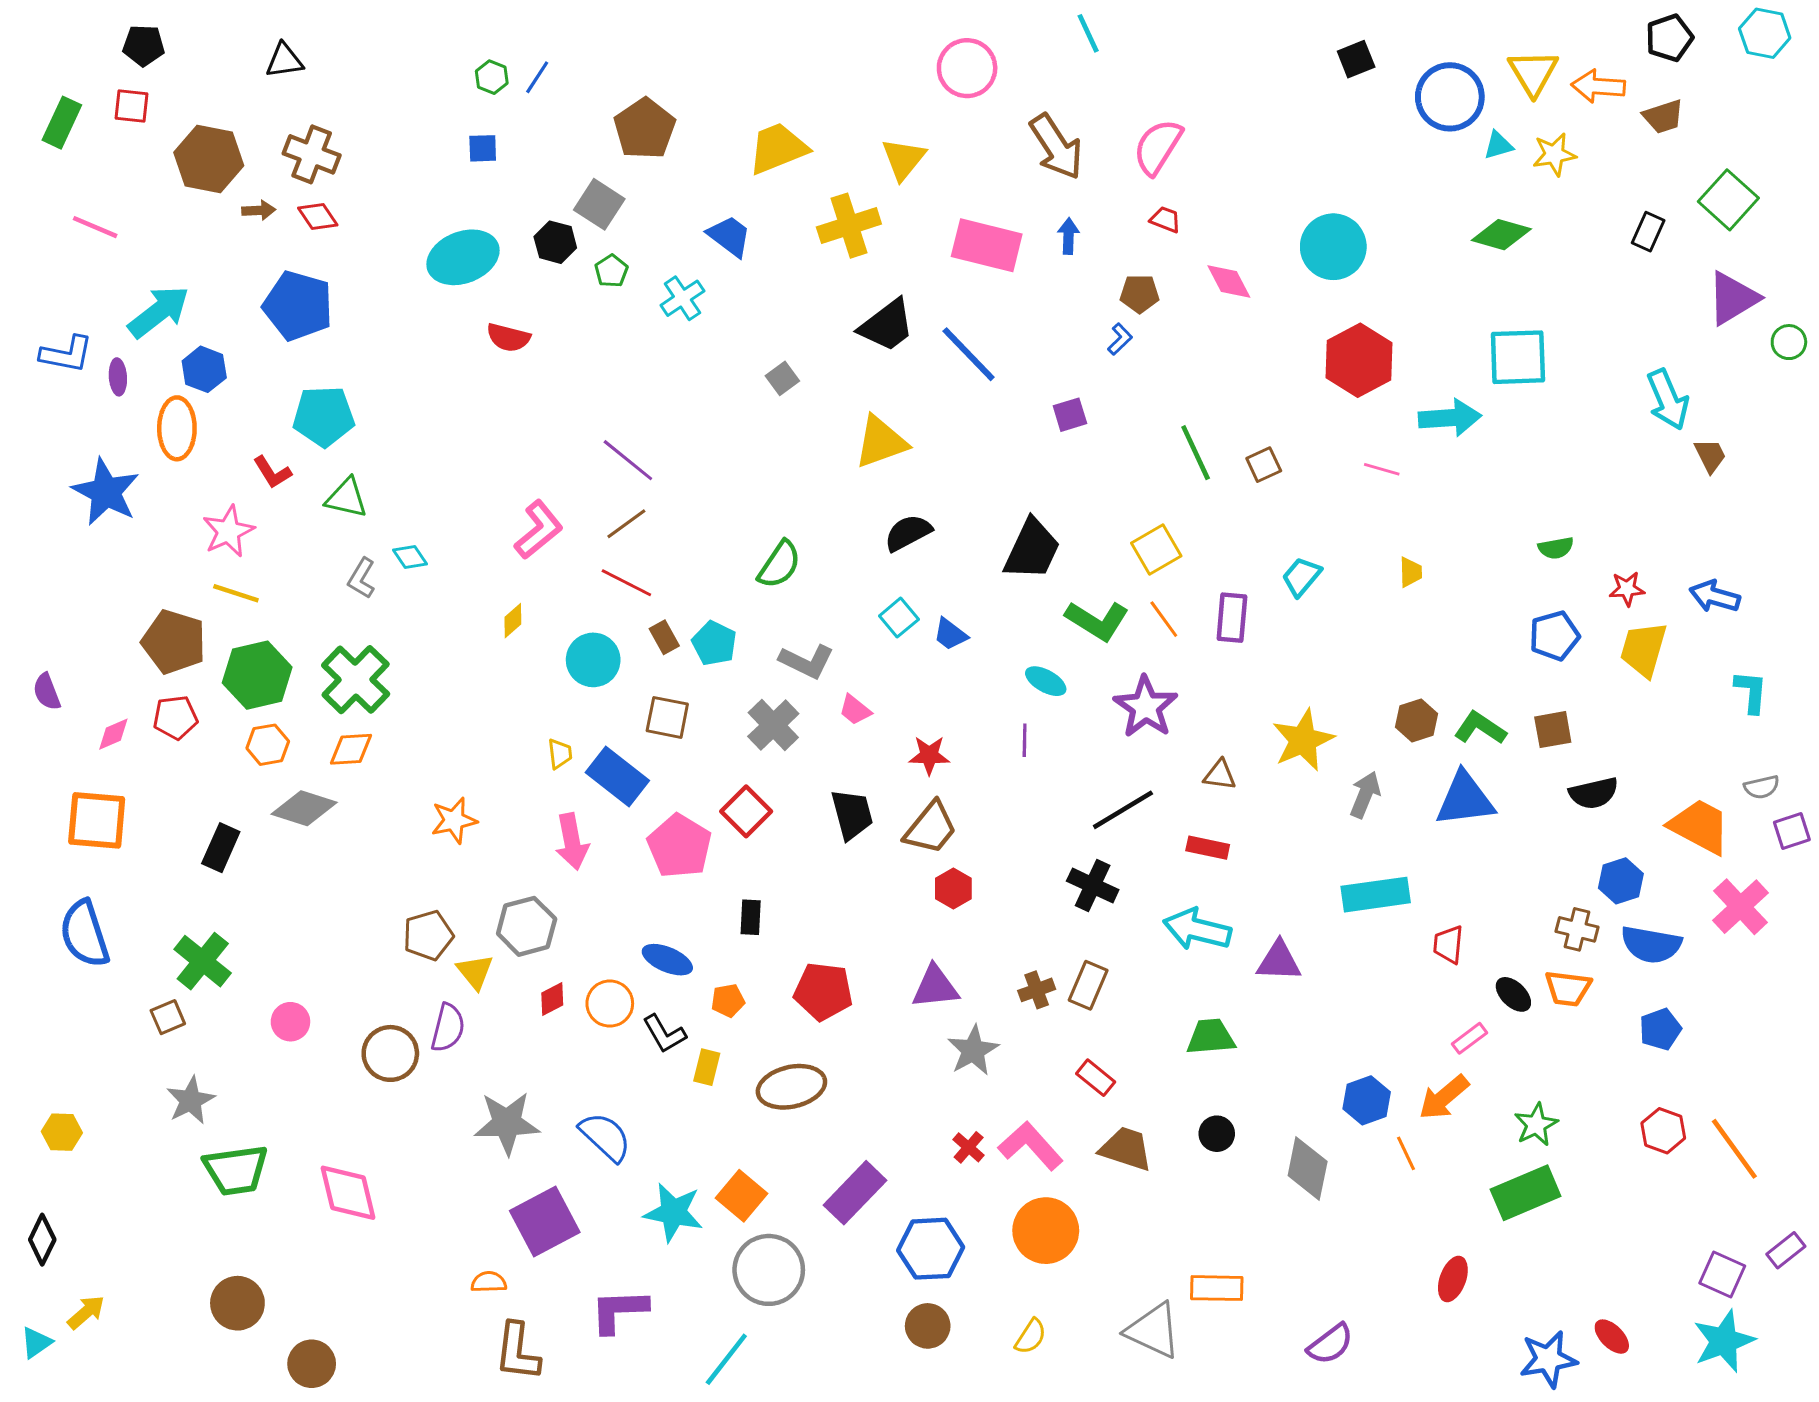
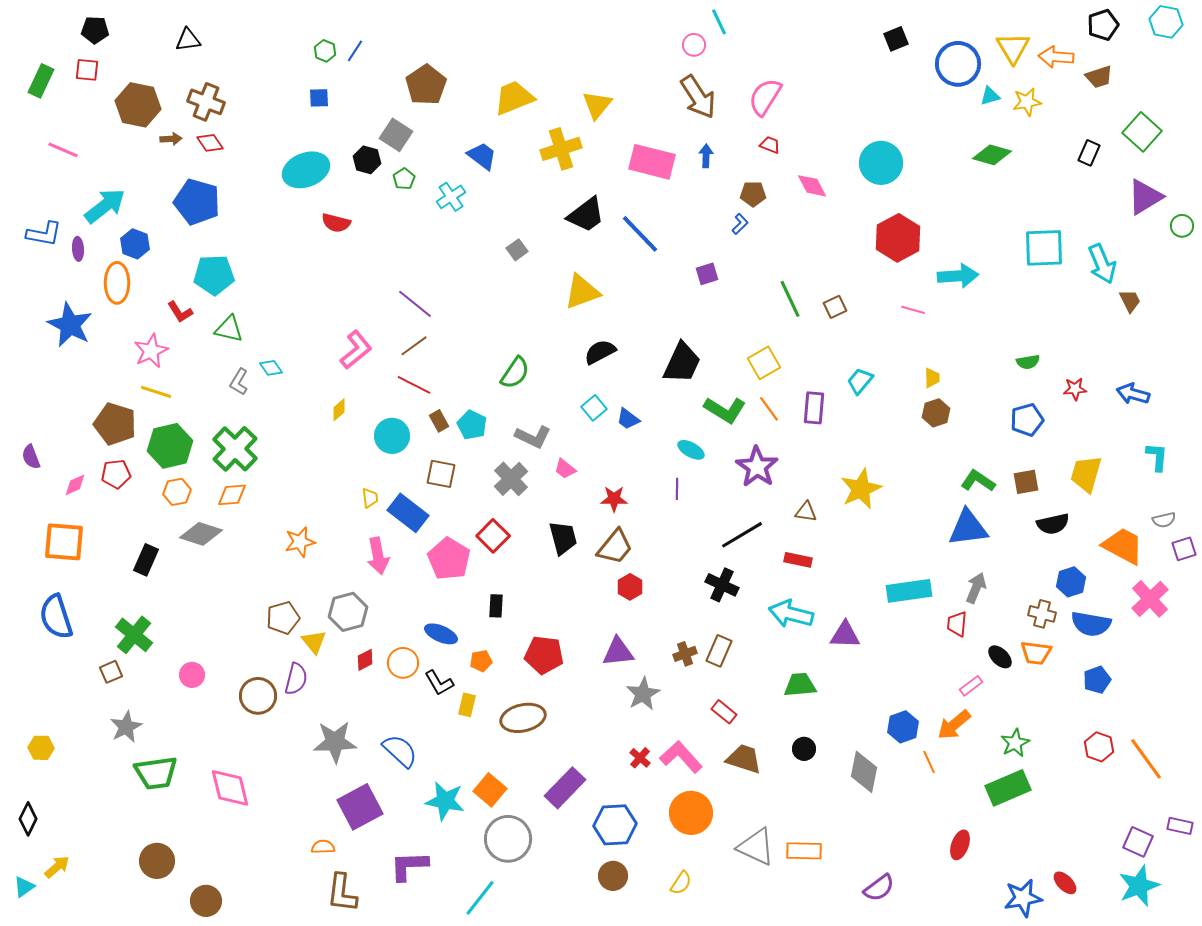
pink circle: (967, 68) -> (694, 45), moved, size x0.6
cyan square: (1518, 357) -> (1044, 248), moved
yellow trapezoid: (1644, 649) -> (1086, 474), moved
brown hexagon: (1417, 720) -> (936, 413), moved
gray arrow: (1365, 795) -> (976, 588), moved
purple rectangle: (1786, 1250) -> (1180, 826), turned 50
gray triangle: (1153, 1330) -> (756, 847), moved

